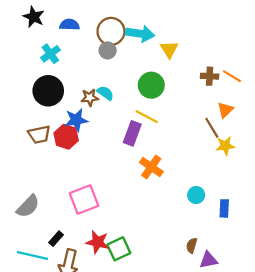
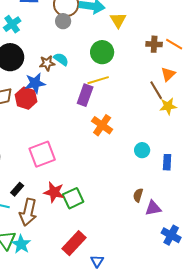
yellow line: (147, 117) -> (98, 80), turned -45

